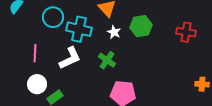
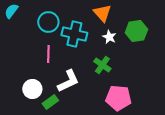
pink line: (35, 53) -> (48, 54), moved
white L-shape: (70, 58) -> (68, 81), moved

